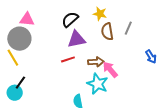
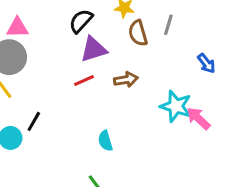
pink arrow: (110, 70) -> (198, 118), moved
black line: (20, 83) -> (34, 121), moved
cyan star: (97, 84) -> (176, 106), moved

